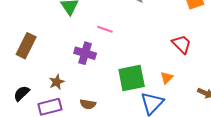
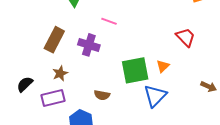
brown rectangle: (26, 46) -> (54, 40), moved
orange triangle: (167, 78) -> (163, 66), moved
brown semicircle: (88, 104) -> (102, 95), moved

